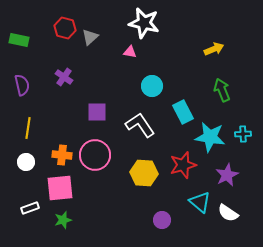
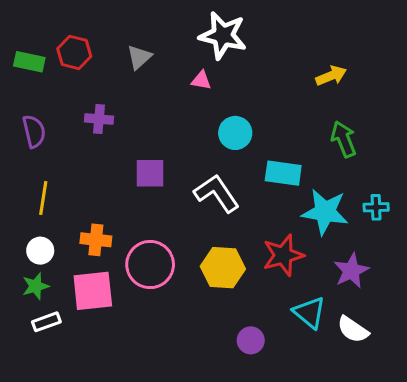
red hexagon: (65, 28) -> (74, 52), moved
purple cross: (64, 77) -> (99, 119), turned -30
cyan rectangle: (183, 112) -> (283, 173), turned -55
pink circle: (95, 155) -> (150, 265), moved
green star: (63, 220) -> (36, 286), moved

